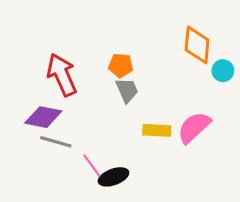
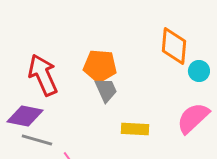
orange pentagon: (121, 65) -> (100, 66), size x1.4
pink semicircle: (194, 127) -> (193, 118), moved

